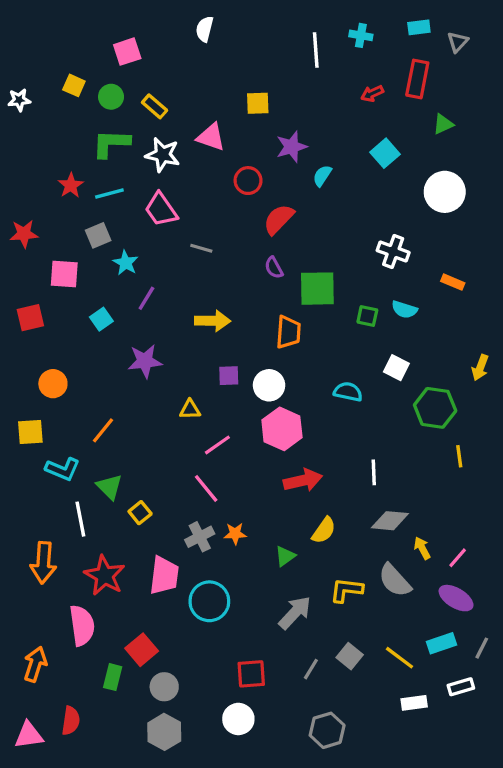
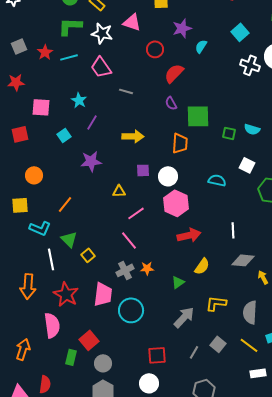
gray square: (98, 235) -> (19, 46), moved
white cross: (393, 251) -> (250, 65), moved
gray semicircle: (395, 580) -> (250, 312), moved, turned 45

